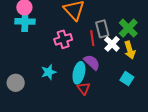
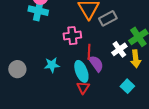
gray rectangle: (102, 29) -> (108, 18), moved, turned 66
red line: (92, 38) -> (89, 52), moved
cyan ellipse: (79, 73) -> (81, 71), turned -45

